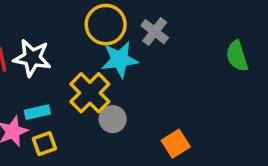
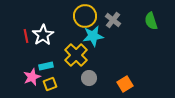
green semicircle: (237, 56) -> (151, 21), moved
white star: (32, 58) -> (43, 35), turned 30
gray circle: (113, 119) -> (89, 78), moved

